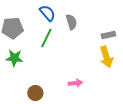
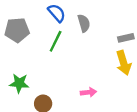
green star: (14, 58) -> (19, 83), moved

